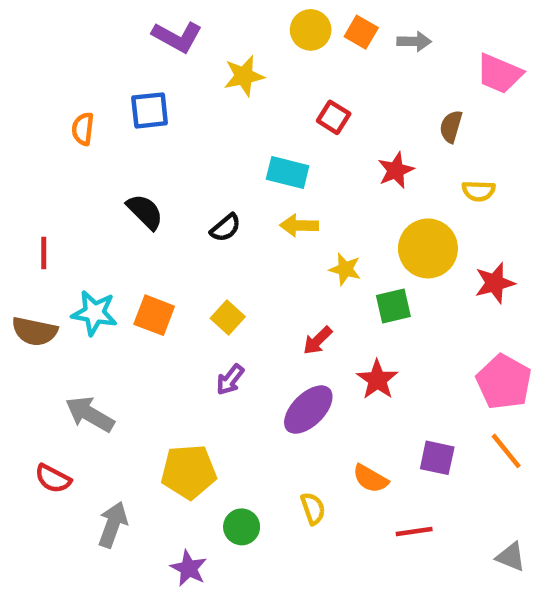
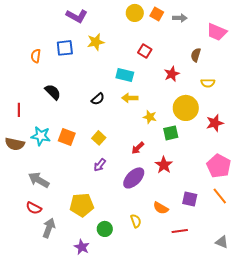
yellow star: (244, 76) -> (96, 42), moved
black semicircle: (145, 212) -> (53, 92), moved
red semicircle: (53, 479) -> (34, 208), moved

